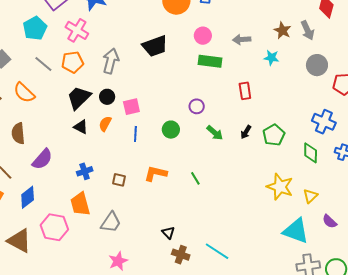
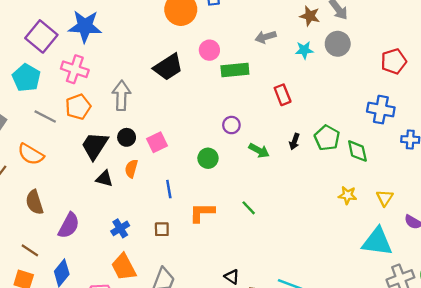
pink circle: (203, 36) -> (209, 50), moved
gray circle: (317, 65) -> (338, 44), moved
blue line: (135, 134) -> (169, 189), moved
green diamond: (311, 153) -> (357, 151), moved
yellow star: (280, 187) -> (348, 195), size x0.6

